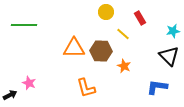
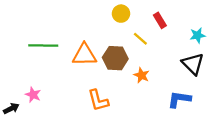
green line: (24, 25) -> (43, 46), moved

